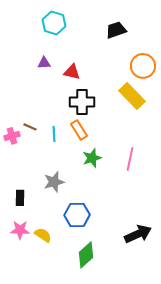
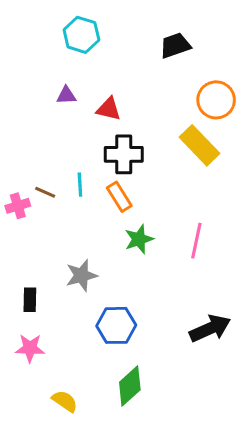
cyan line: (54, 134) -> (80, 185), moved
black arrow: (138, 234) -> (210, 328), moved
yellow semicircle: (43, 235) -> (65, 401), moved

